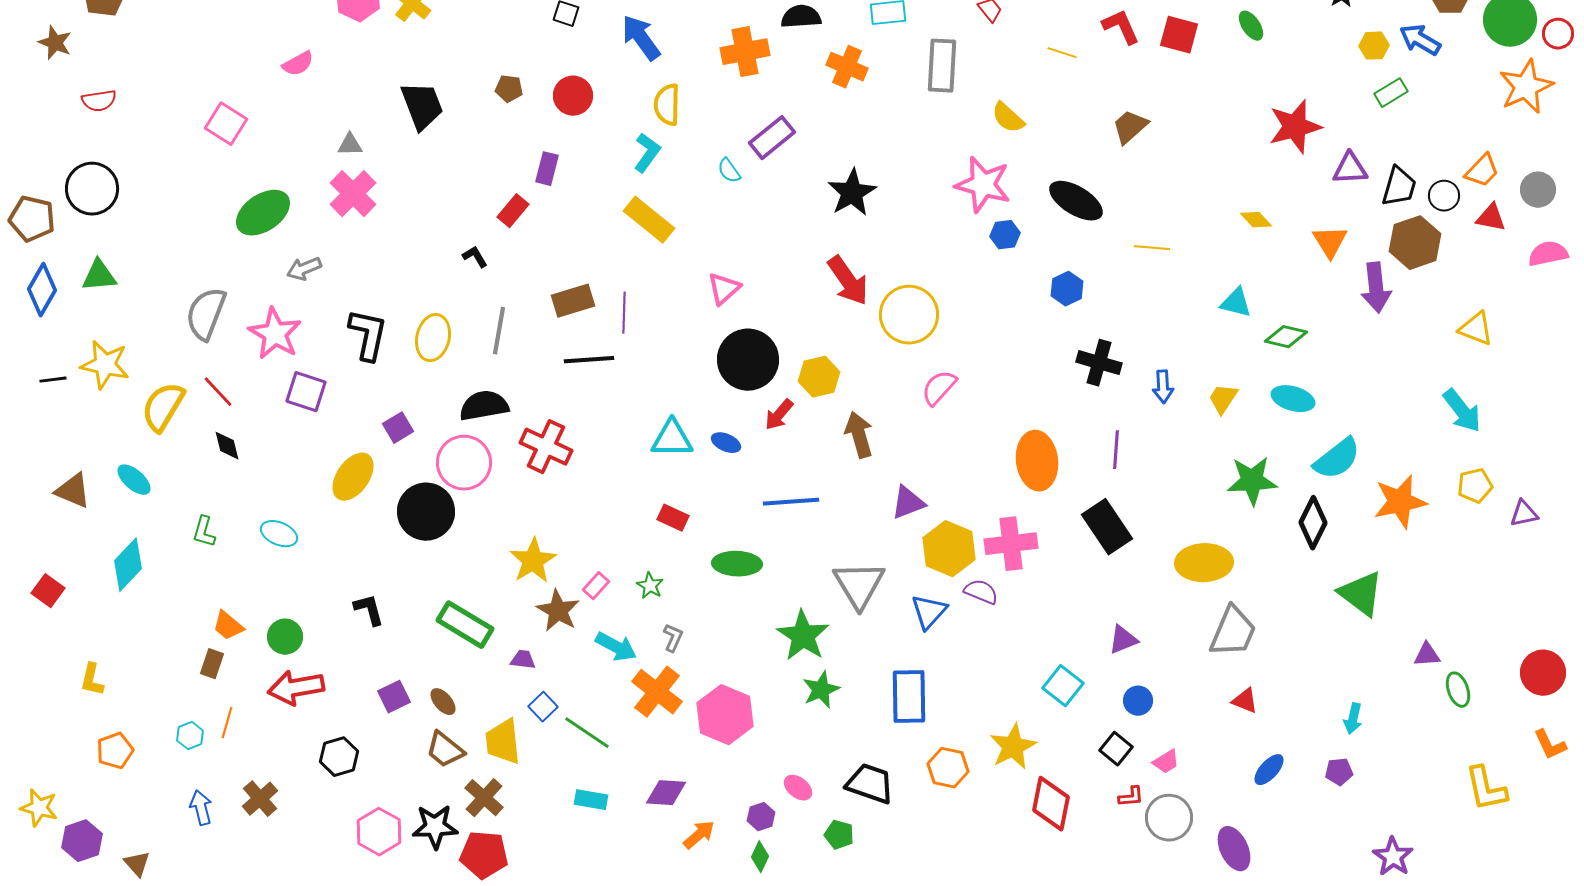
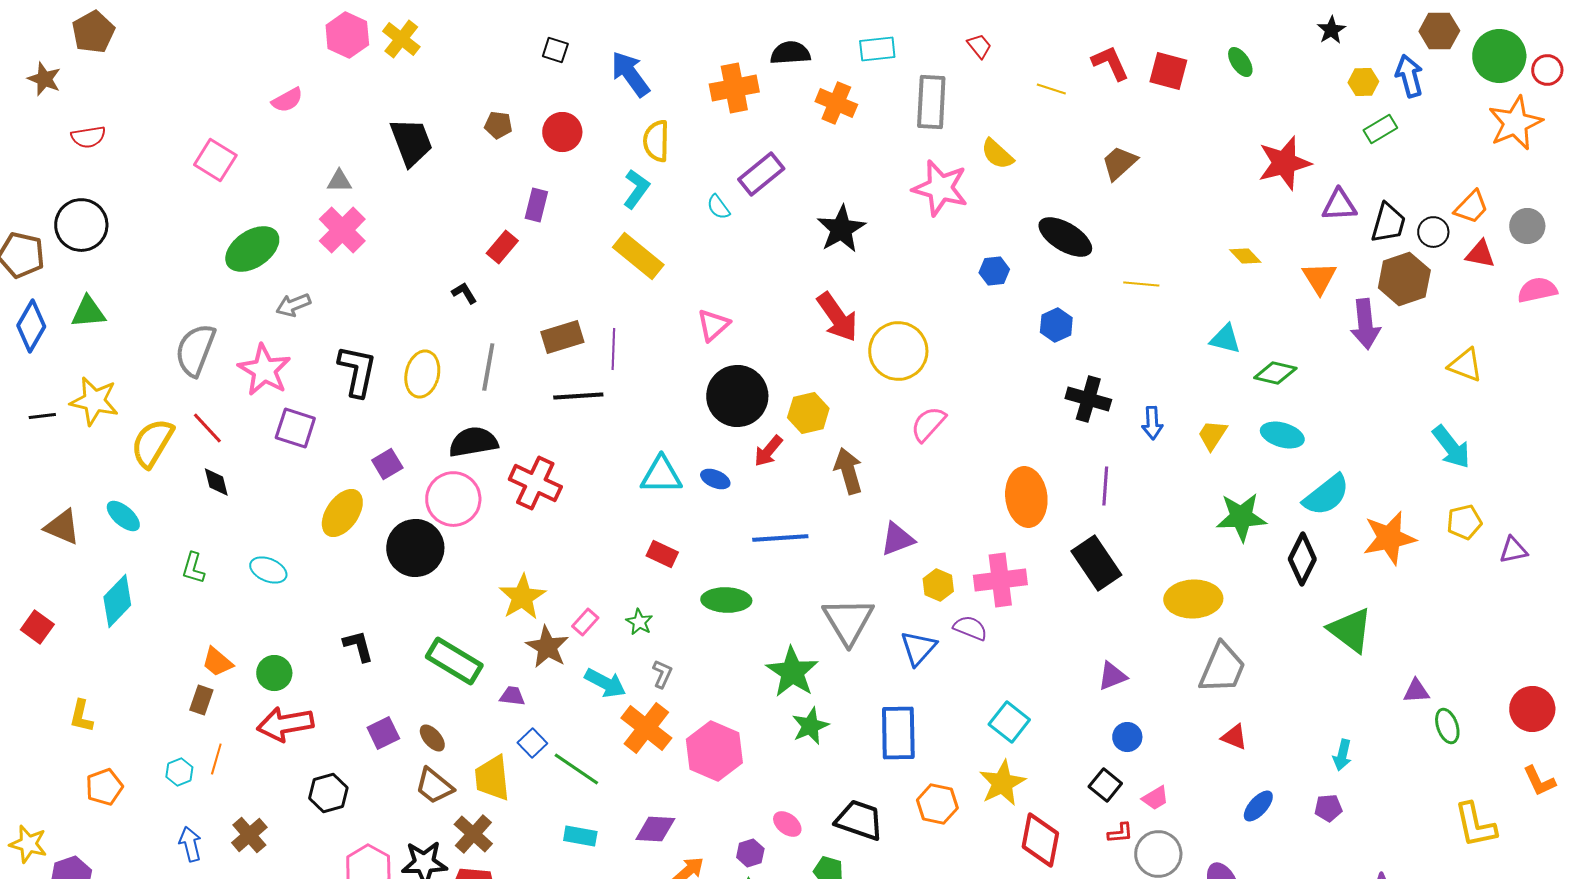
blue arrow: (1420, 40) -> (1409, 76), turned 45
pink star: (983, 185) -> (940, 188), moved
yellow hexagon: (949, 549) -> (938, 585), size x0.6
cyan square: (1063, 686) -> (1009, 722), moved

